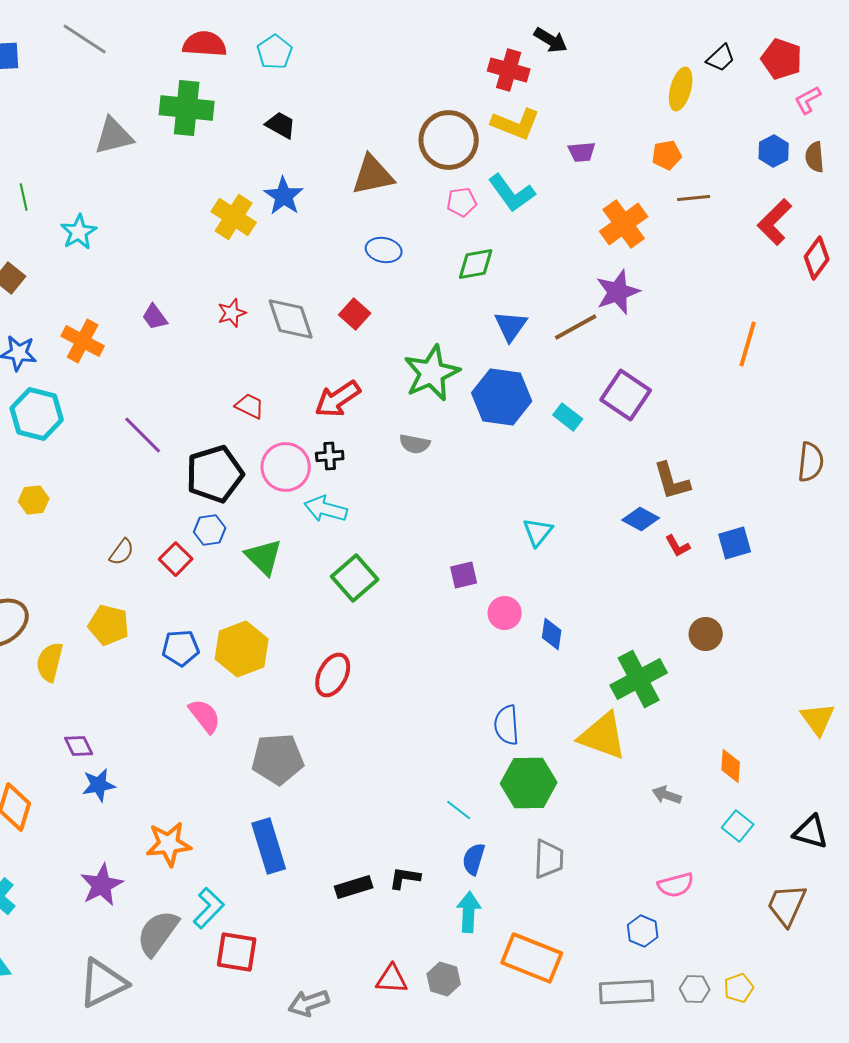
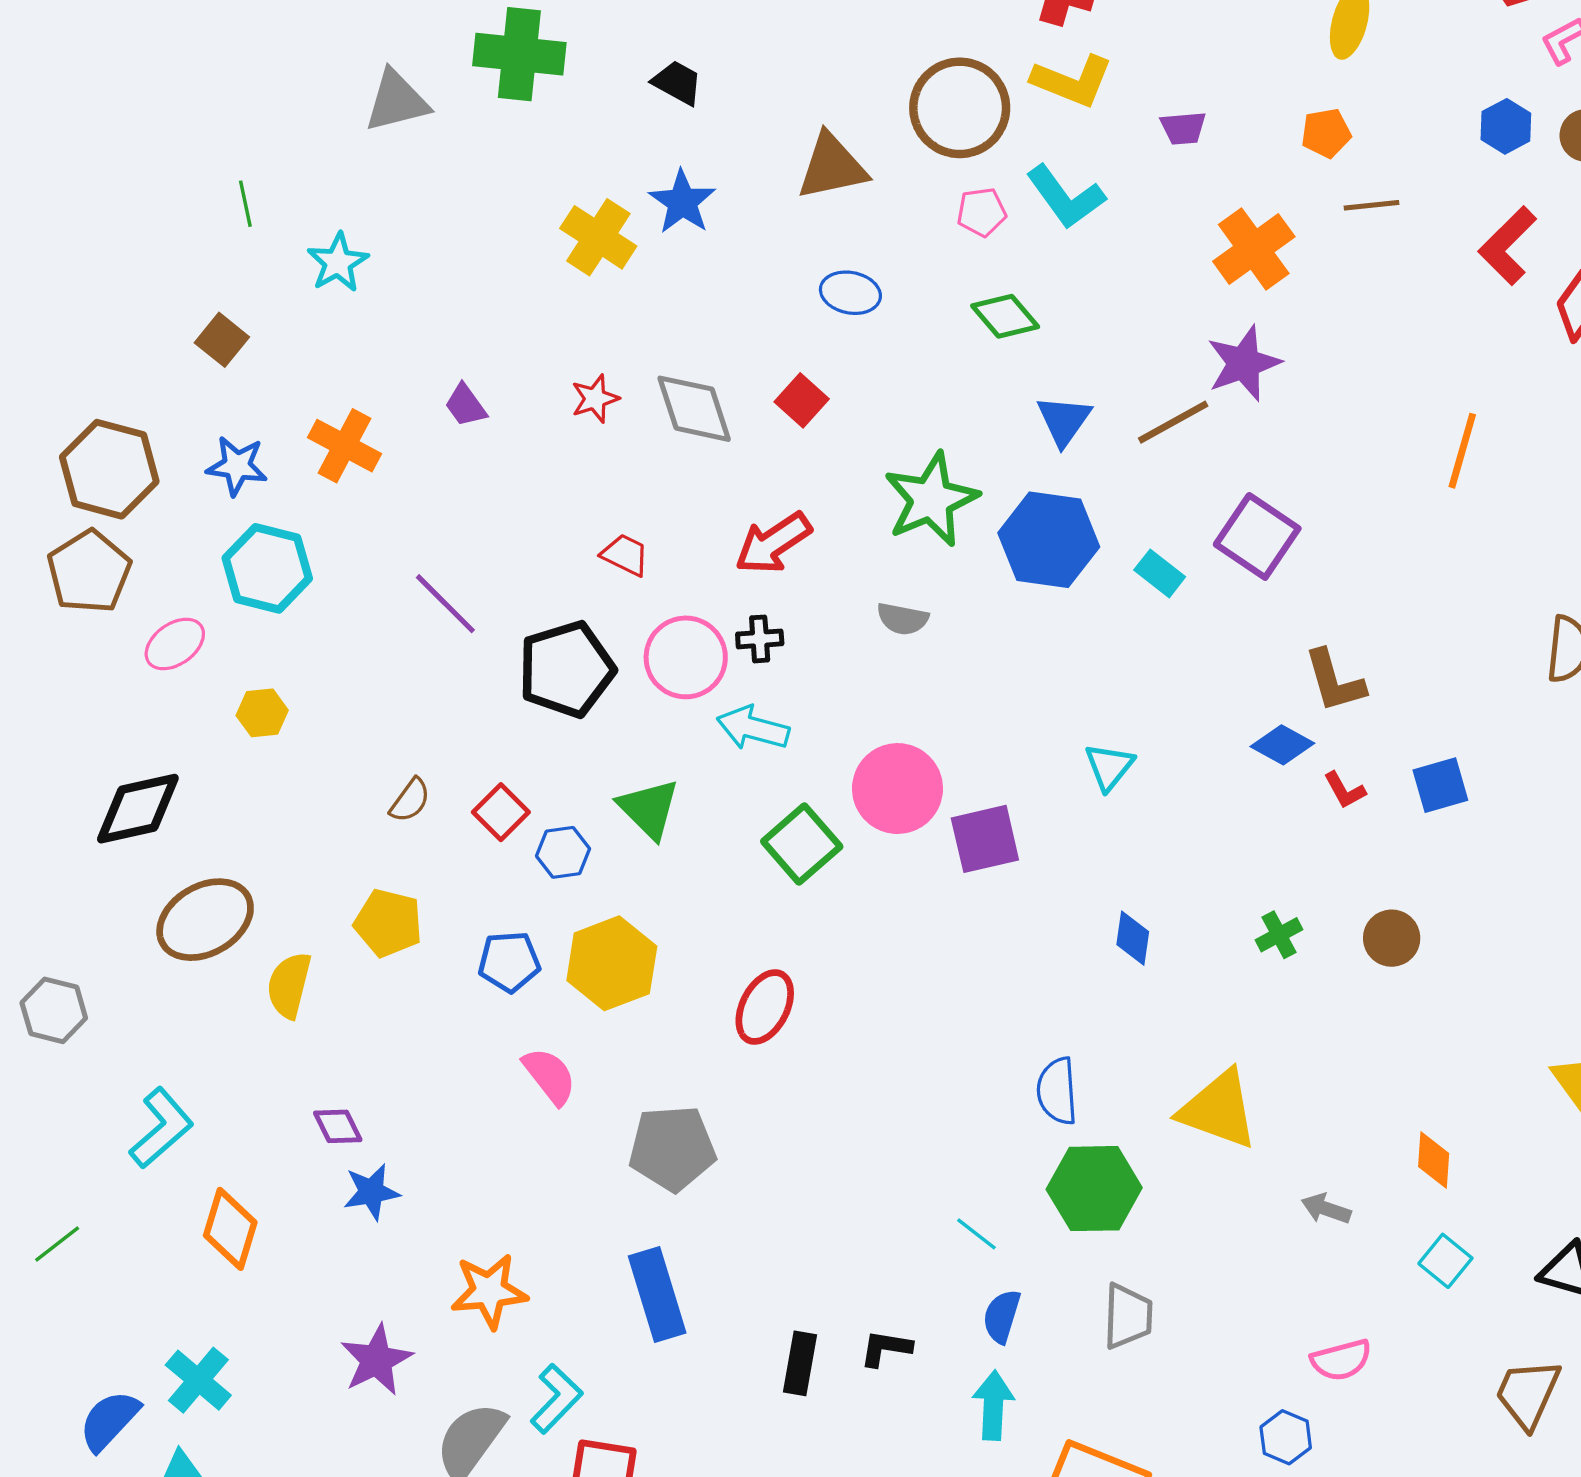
green diamond: (476, 264) -> (1005, 316), turned 60
blue hexagon: (210, 530) -> (563, 852), moved
purple square: (464, 575) -> (985, 839), size x1.5
pink circle: (505, 613) -> (897, 789), moved, size x1.6
green cross: (639, 679) -> (1279, 935), moved, size x0.5
black rectangle: (354, 887) -> (800, 1363), turned -63

